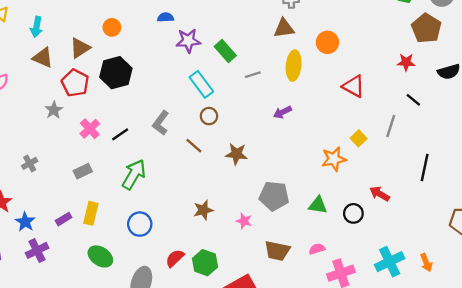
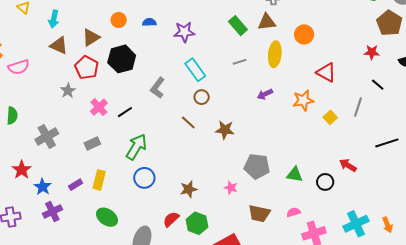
blue semicircle: (166, 17) -> (149, 22), moved
green rectangle: (225, 51) -> (238, 26), moved
gray L-shape: (161, 123) -> (158, 88), moved
orange star: (334, 159) -> (303, 100), moved
gray cross: (30, 163) -> (47, 136), size x1.6
black line: (425, 167) -> (387, 143), turned 60
brown star: (203, 210) -> (189, 189), moved
blue circle: (140, 224) -> (144, 178), moved

